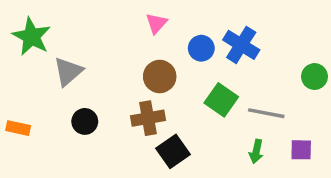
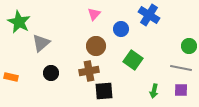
blue cross: (241, 45) -> (149, 15), moved
gray line: (266, 113) -> (181, 68), moved
black square: (173, 151) -> (104, 91), turned 30

